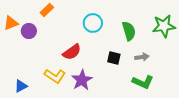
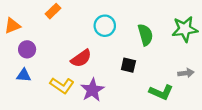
purple circle: (29, 31) -> (27, 49), moved
gray arrow: (142, 57) -> (186, 73), moved
blue triangle: (21, 86) -> (24, 75), moved, turned 32

